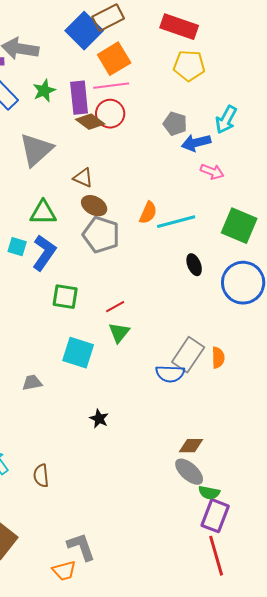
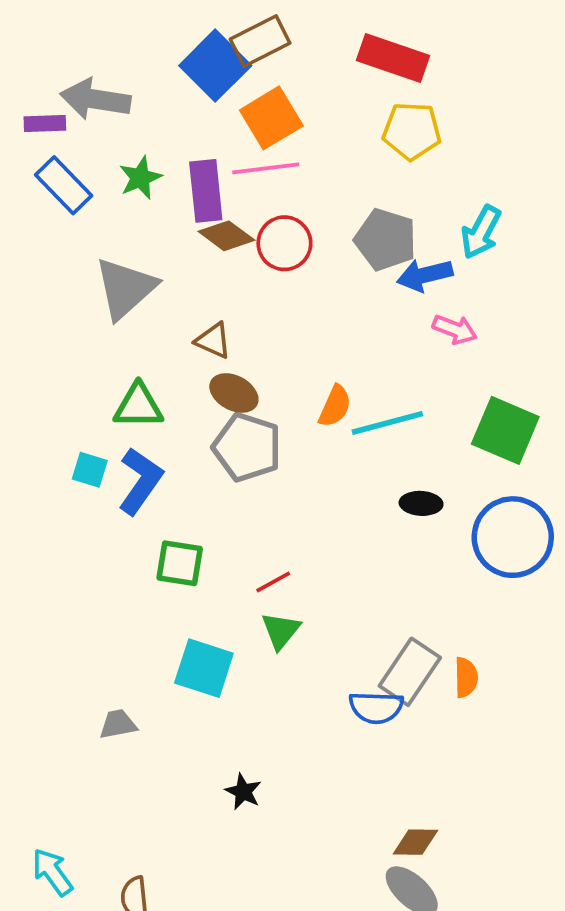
red circle: (110, 114) -> (284, 243), moved
gray pentagon: (175, 124) -> (386, 240), size x1.4
black ellipse: (194, 265) -> (421, 503), turned -65

